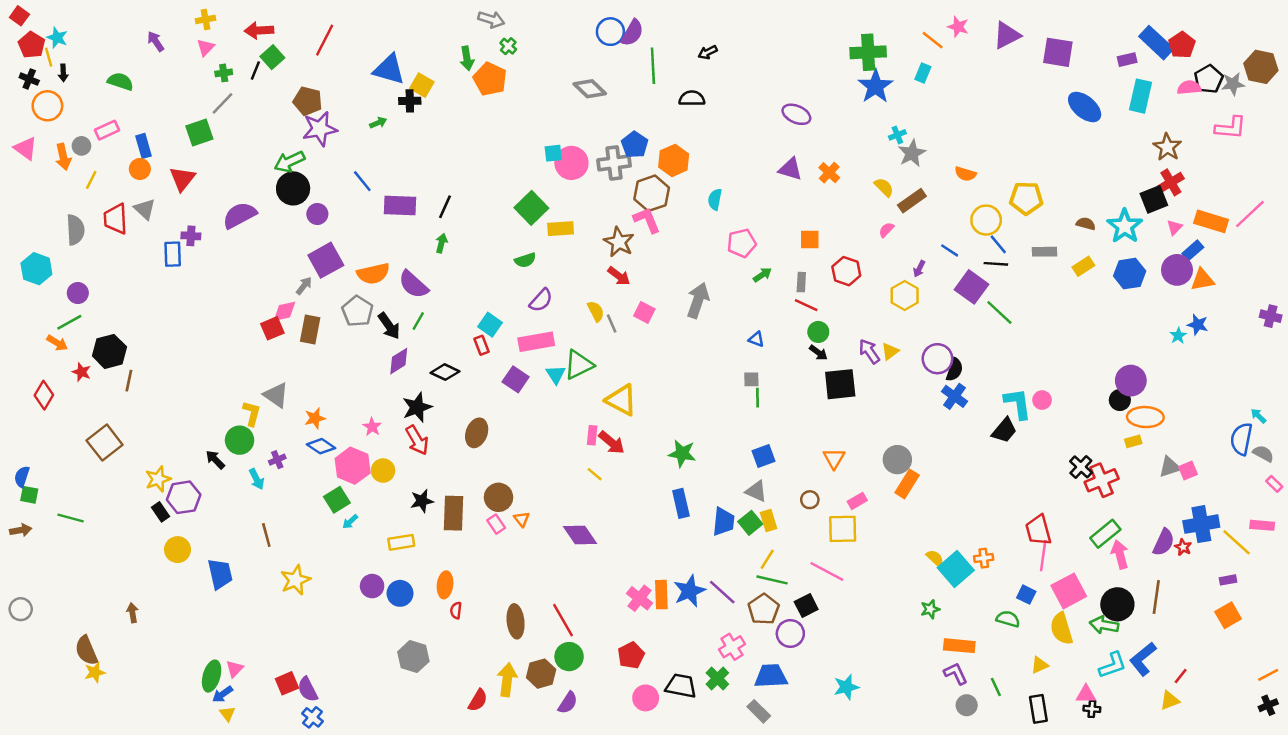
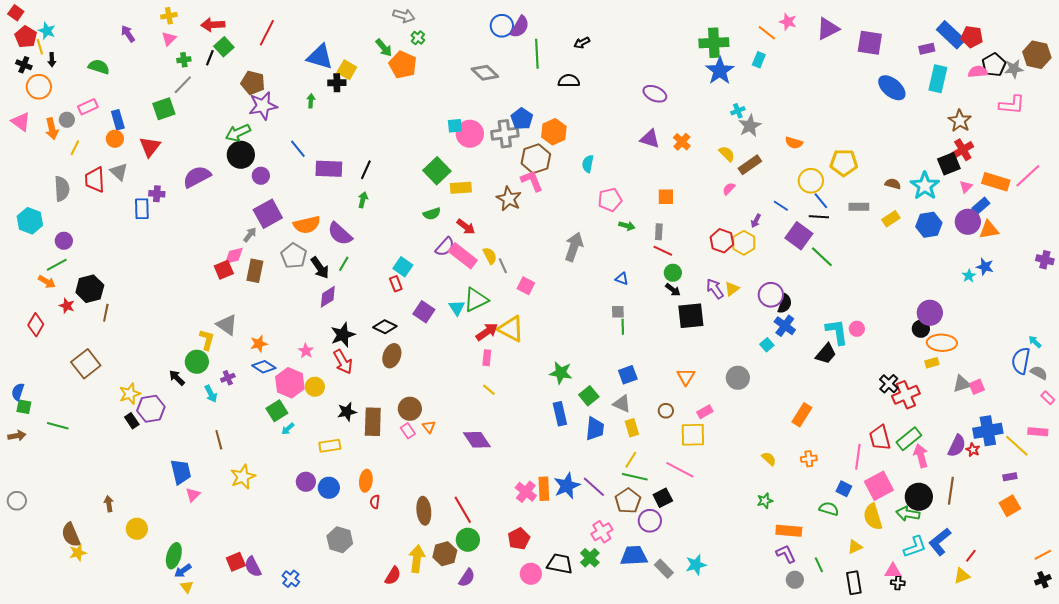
red pentagon: (1182, 45) -> (972, 37), turned -30
green arrow: (467, 58) -> (384, 48), turned -30
green arrow: (378, 123) -> (311, 101), turned -64
red hexagon: (846, 271) -> (722, 241), moved
green arrow: (762, 275) -> (627, 226), turned 49
red arrow: (619, 276) -> (466, 227), moved
pink square: (644, 312) -> (526, 286), moved
pink rectangle: (536, 342) -> (463, 256), moved, turned 48
black diamond: (445, 372) -> (385, 327), moved
red arrow: (612, 443) -> (487, 332), moved, turned -75
orange rectangle: (907, 484) -> (802, 415), moved
green square: (750, 523) -> (589, 396), moved
red trapezoid: (1038, 530) -> (880, 438), moved
yellow circle: (178, 550) -> (137, 529), moved
cyan square: (956, 569) -> (767, 345), moved, size x0.5
pink triangle: (235, 669) -> (193, 495), moved
gray rectangle: (759, 711) -> (664, 569), moved
blue cross: (312, 717) -> (291, 579), moved

